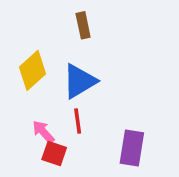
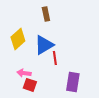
red line: (78, 121) -> (55, 58), moved
pink arrow: (43, 132) -> (24, 73), turned -40

